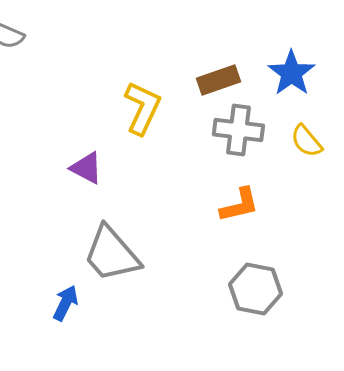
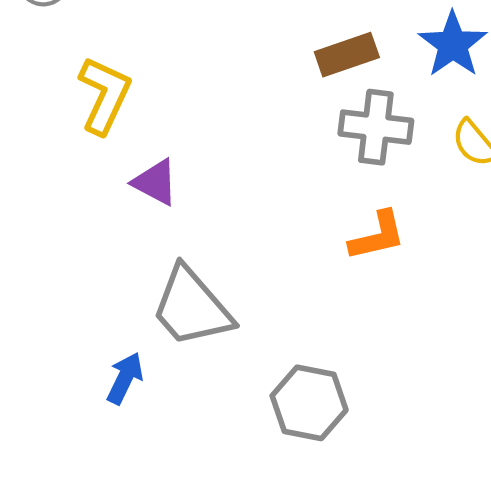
yellow L-shape: (142, 108) -> (104, 95), moved
gray hexagon: (255, 289) -> (309, 403), moved

